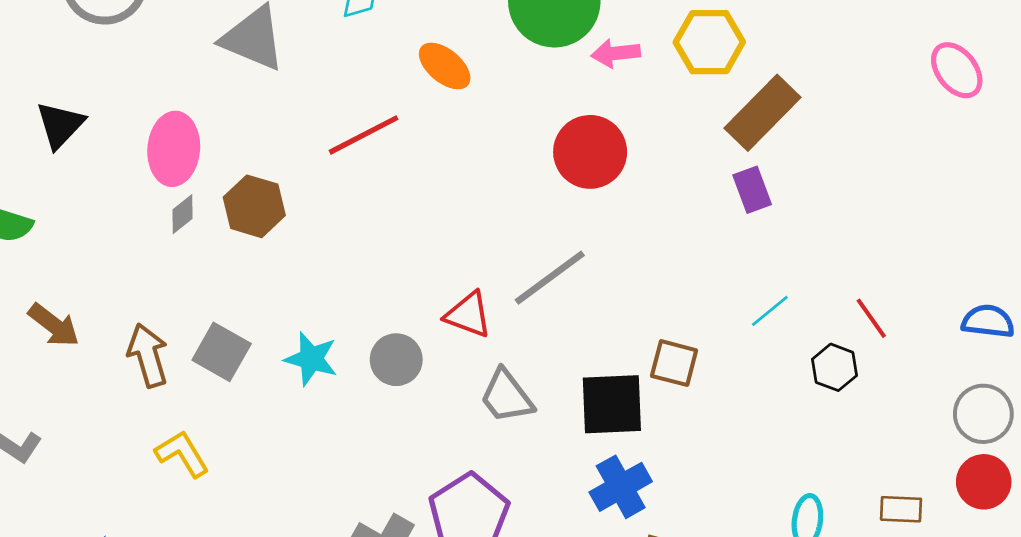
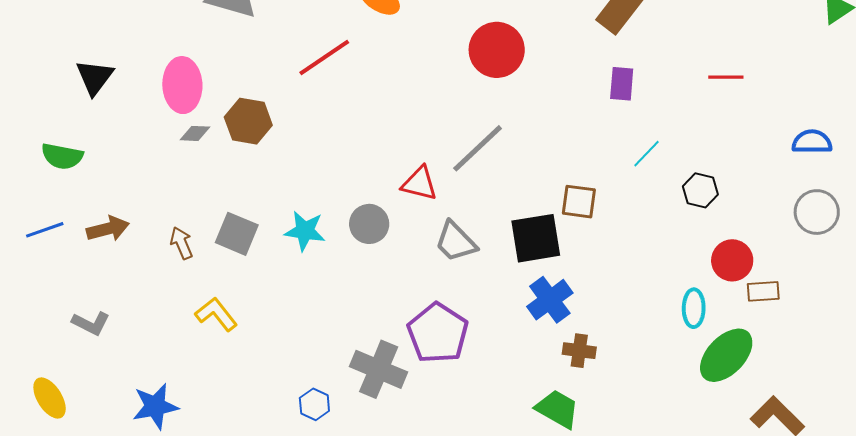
purple rectangle: (752, 190) -> (622, 84), moved, turned 32
gray diamond: (183, 214) -> (195, 133), turned 48
red line: (871, 318) -> (726, 77), moved, turned -48
brown arrow: (54, 325) -> (108, 229), turned -45
brown arrow: (148, 355) -> (181, 243), size x0.7
red circle: (984, 482) -> (732, 260), moved

